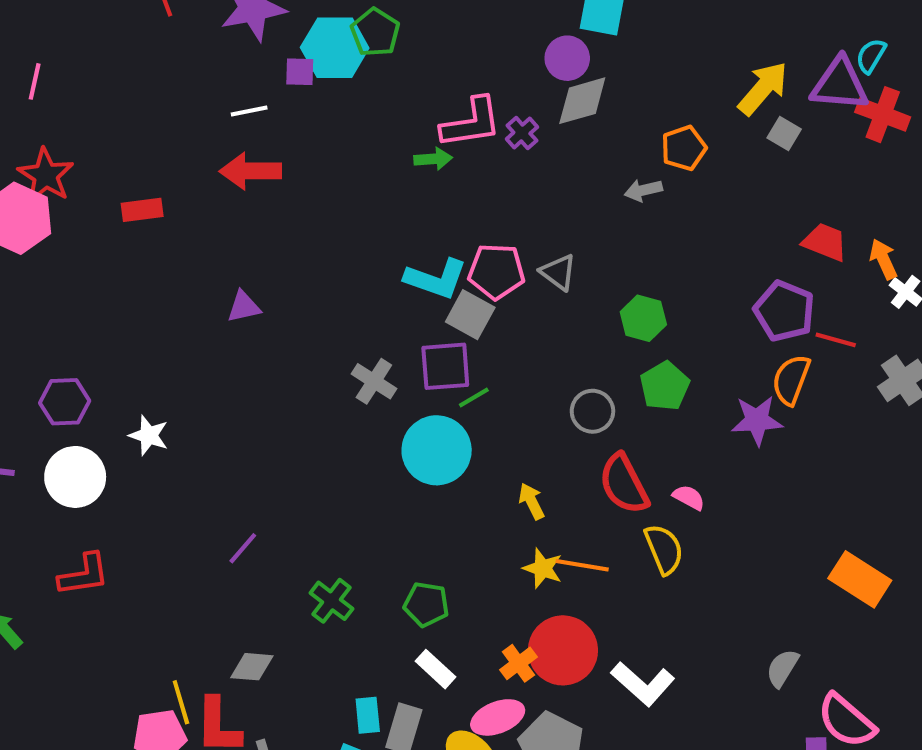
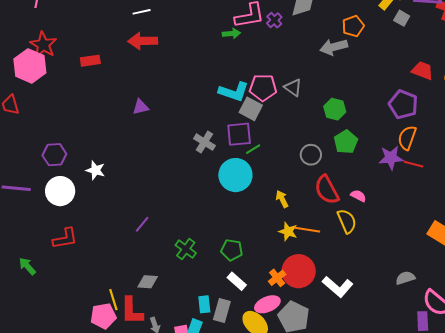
gray arrow: (643, 190) -> (334, 47), size x1.5
red line: (836, 340) -> (414, 164), moved
gray semicircle: (782, 668) -> (405, 278), turned 42

